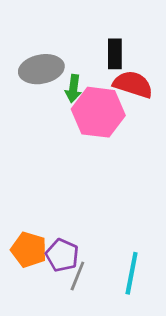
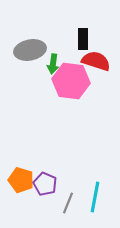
gray line: (77, 276) -> (68, 203), moved

